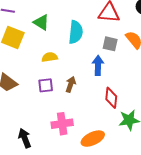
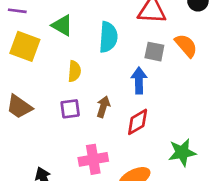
yellow semicircle: (50, 57) -> (74, 71), turned 105
red diamond: (111, 98) -> (138, 122), moved, turned 55

